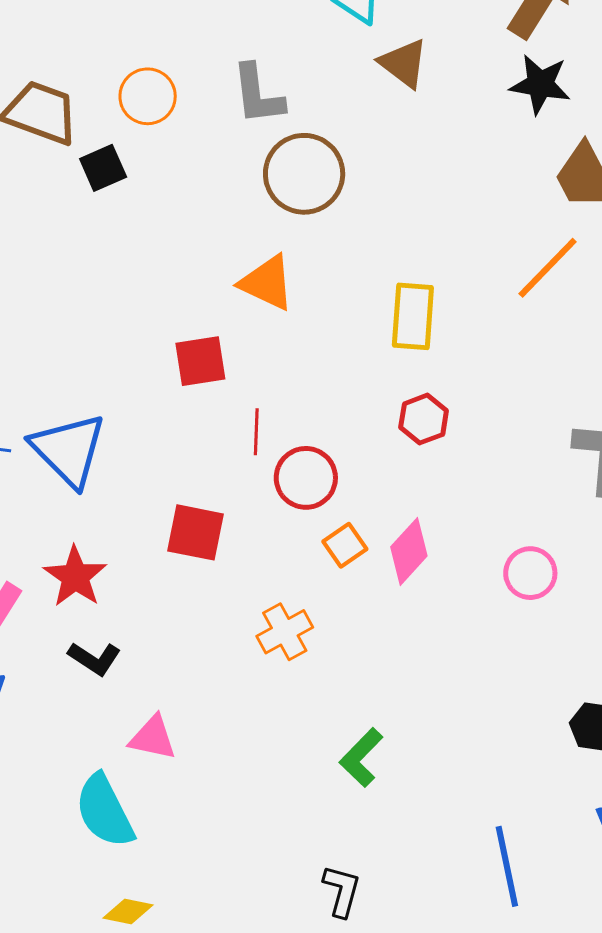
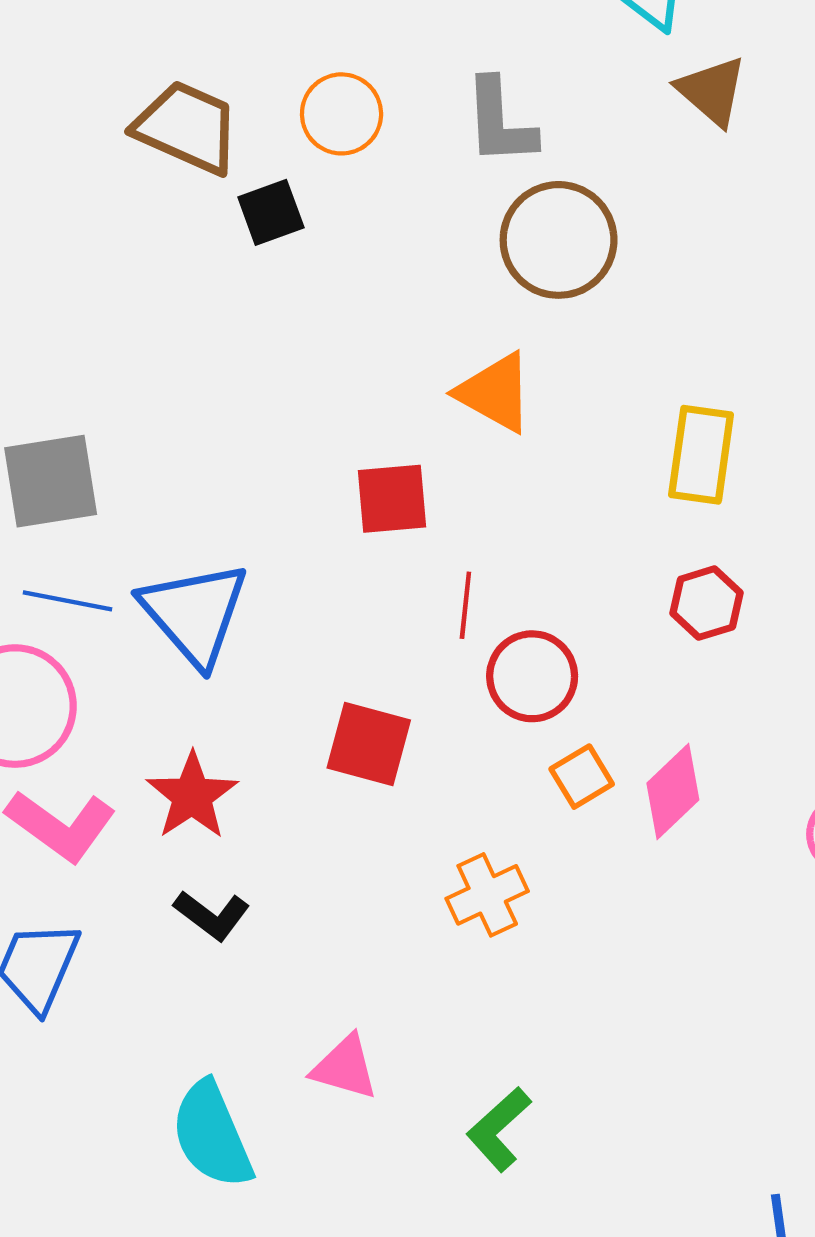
pink triangle: (153, 738) -> (345, 1067), moved
green L-shape: (361, 758) -> (499, 1129), moved

